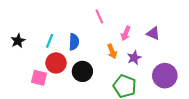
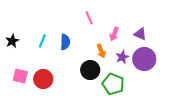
red circle: (56, 63) -> (43, 79), moved
black circle: (82, 71) -> (90, 70), moved
purple circle: (165, 76) -> (144, 59), moved
pink square: (39, 78) -> (20, 76), moved

